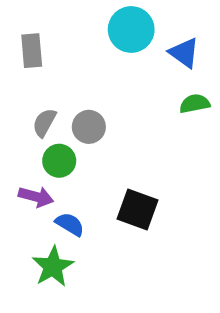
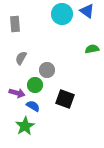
blue triangle: (184, 53) -> (87, 11), moved
gray circle: (89, 127) -> (47, 70), moved
green circle: (59, 161) -> (35, 85), moved

